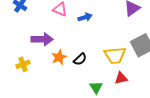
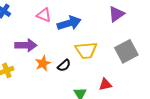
blue arrow: (85, 17) -> (69, 23), size x1.6
yellow trapezoid: (115, 55) -> (86, 50), moved

